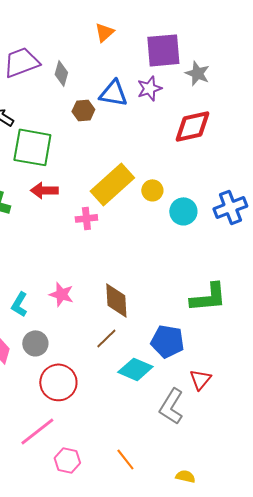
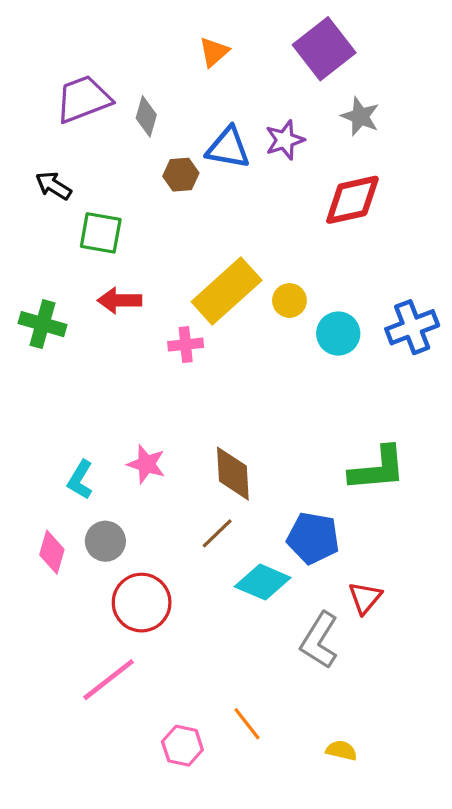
purple square: (163, 50) -> (324, 49), moved, turned -33
green square: (32, 147) -> (101, 233), size x0.7
pink hexagon: (67, 460) -> (182, 746), moved

